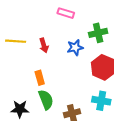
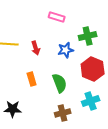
green semicircle: (46, 100) -> (60, 83), moved
cyan cross: (101, 101) -> (91, 101), turned -30

